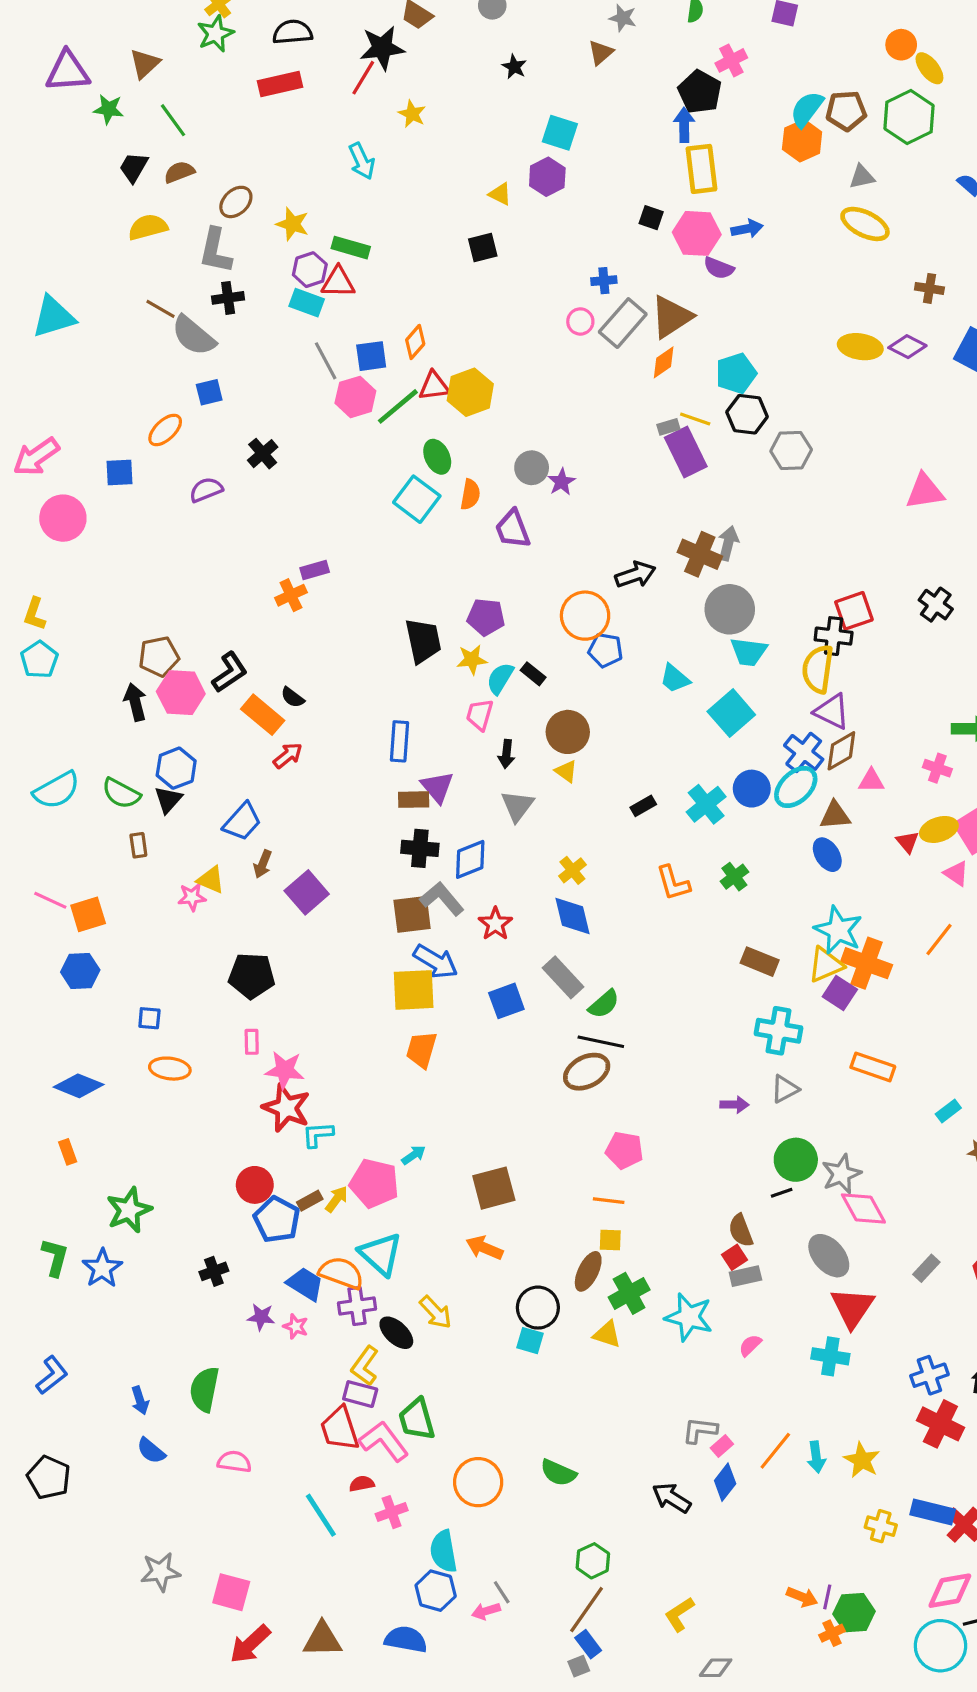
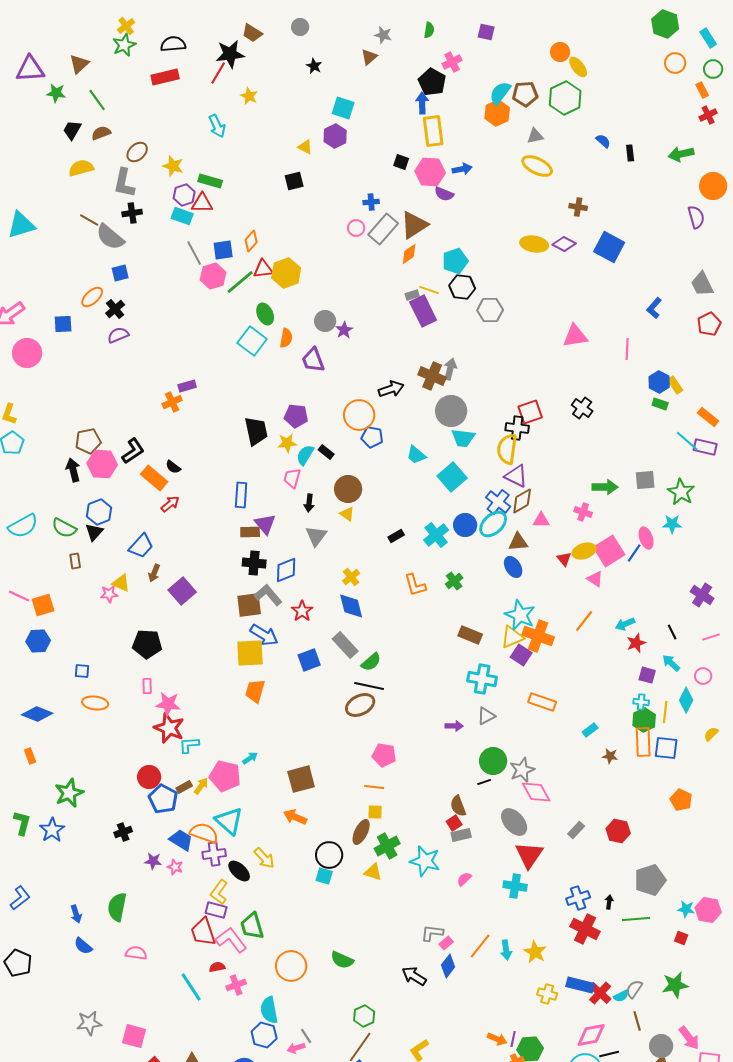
black cross: (263, 454) -> (115, 309), moved

